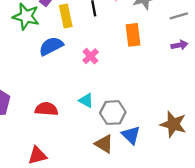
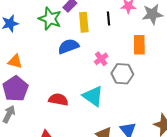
cyan triangle: (86, 100) -> (93, 96), size x1.6
gray hexagon: (113, 113) -> (122, 74), moved

